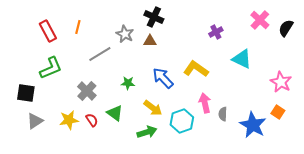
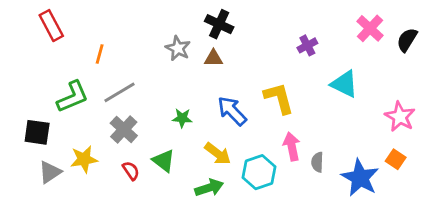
orange line: (78, 27) -> (100, 54), moved
red rectangle: (48, 31) -> (51, 26), moved
gray line: (100, 54) -> (120, 92), moved
yellow L-shape: (196, 69) -> (279, 98), turned 40
yellow star: (69, 120) -> (84, 159), moved

